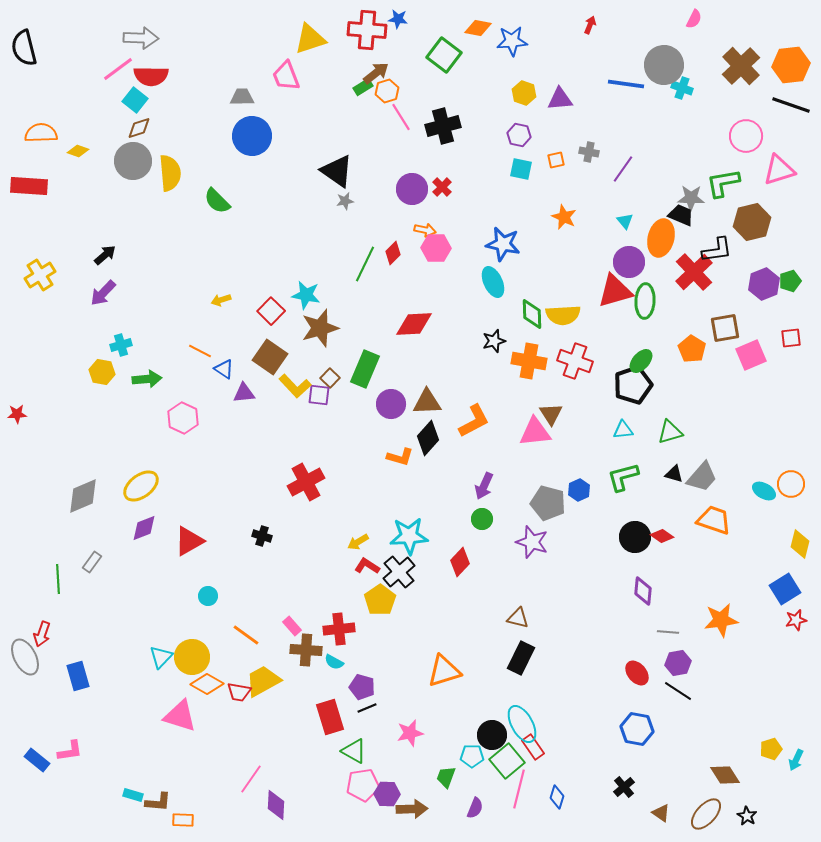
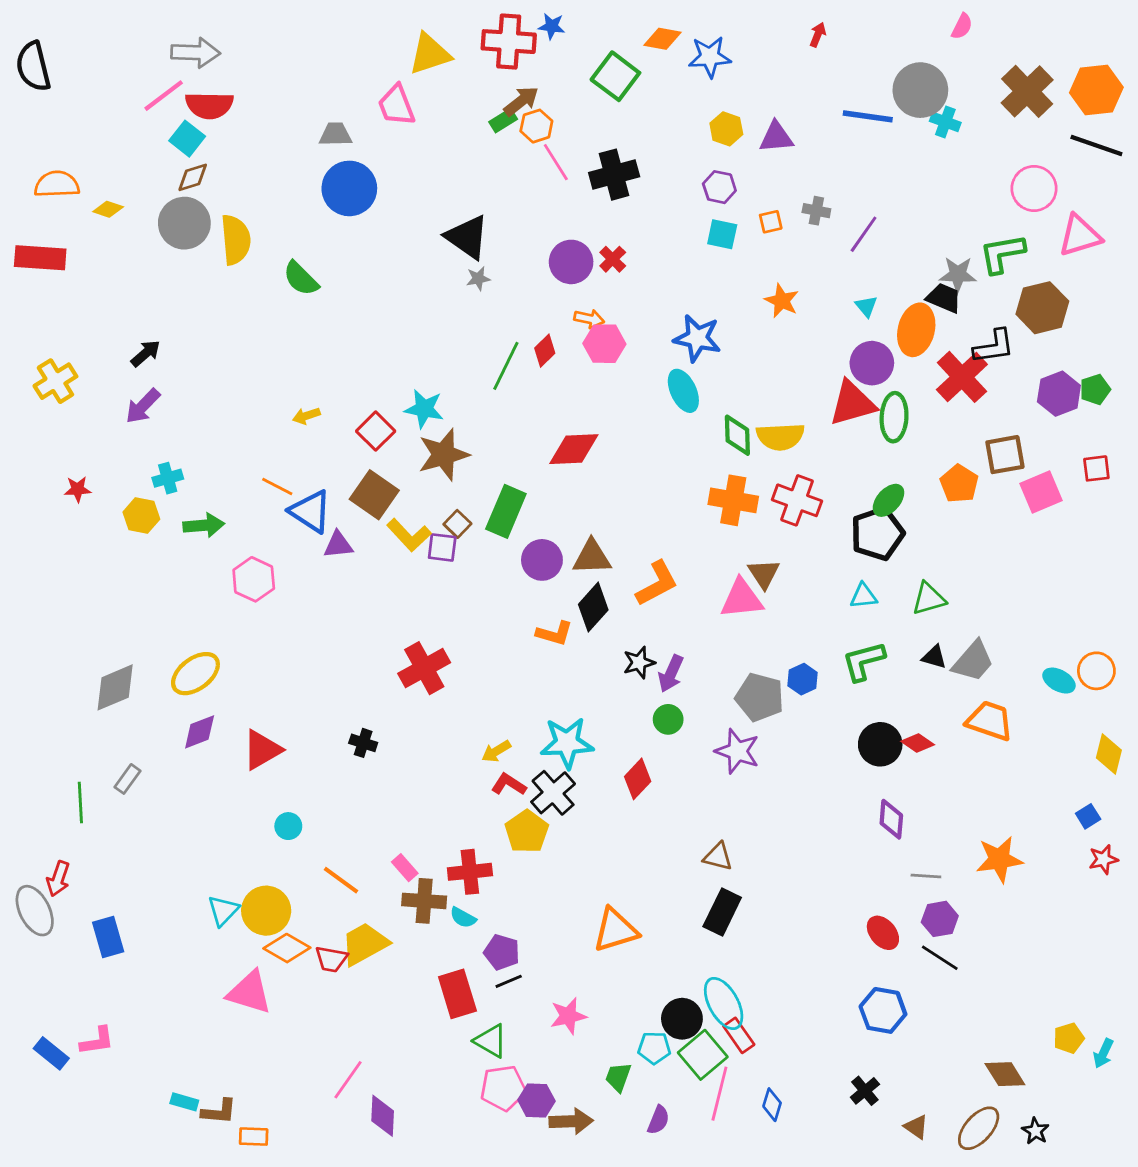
black star: (494, 341) -> (639, 663), moved
blue triangle: (224, 369) -> (310, 511), size x1.6
red star: (17, 414) -> (78, 489), moved
blue square: (785, 589) -> (1088, 816), size x0.6

